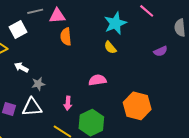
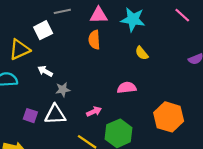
pink triangle: (57, 16) -> (99, 15), moved
cyan star: (115, 23) -> (133, 19), moved, turned 30
pink arrow: (68, 103) -> (94, 112), turned -120

